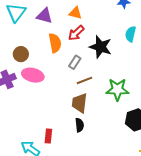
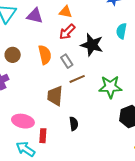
orange semicircle: (55, 43) -> (45, 55), moved
gray rectangle: (75, 62) -> (67, 61), turned -64
pink ellipse: (33, 75) -> (23, 121), moved
brown trapezoid: (80, 103) -> (55, 96), moved

